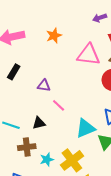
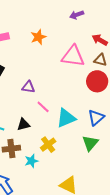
purple arrow: (100, 18) -> (77, 15), moved
cyan triangle: (85, 128) -> (66, 118), moved
yellow cross: (72, 160) -> (48, 145), moved, size x0.7

